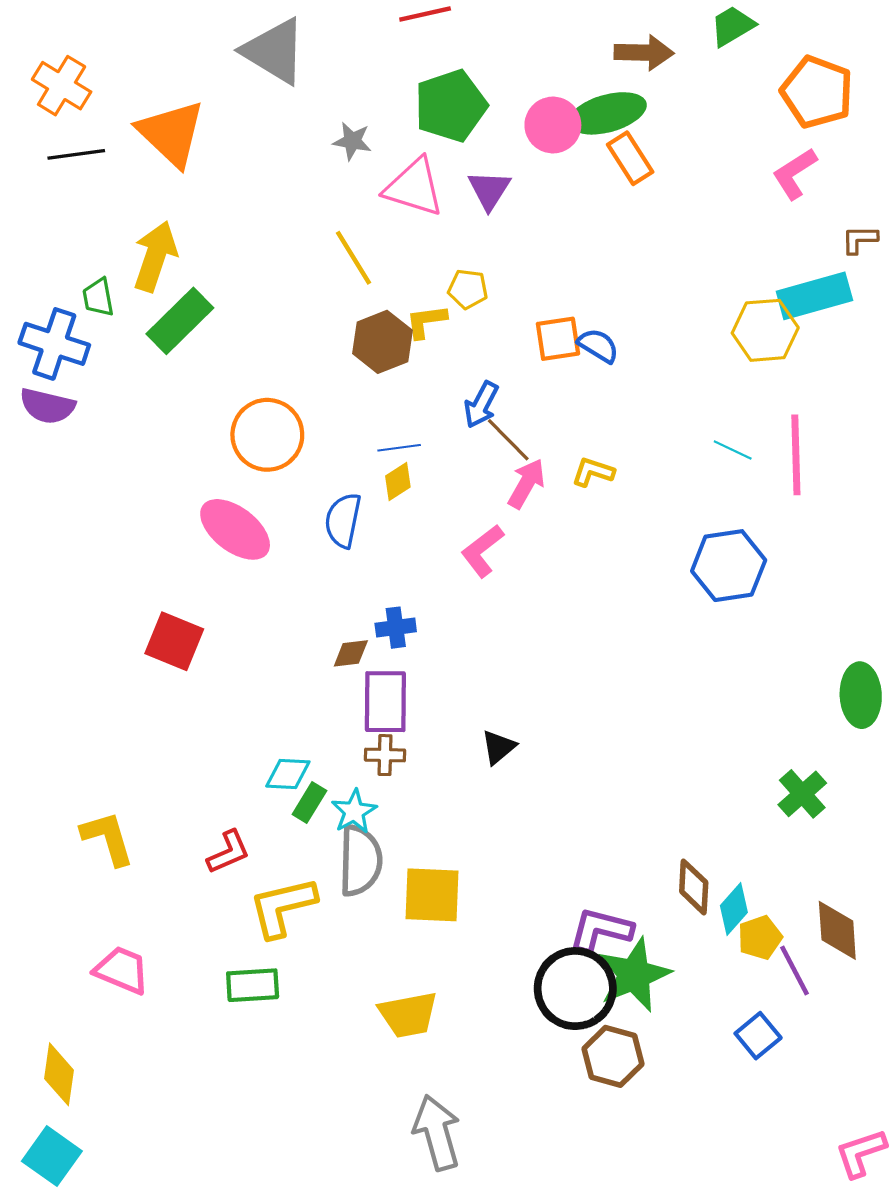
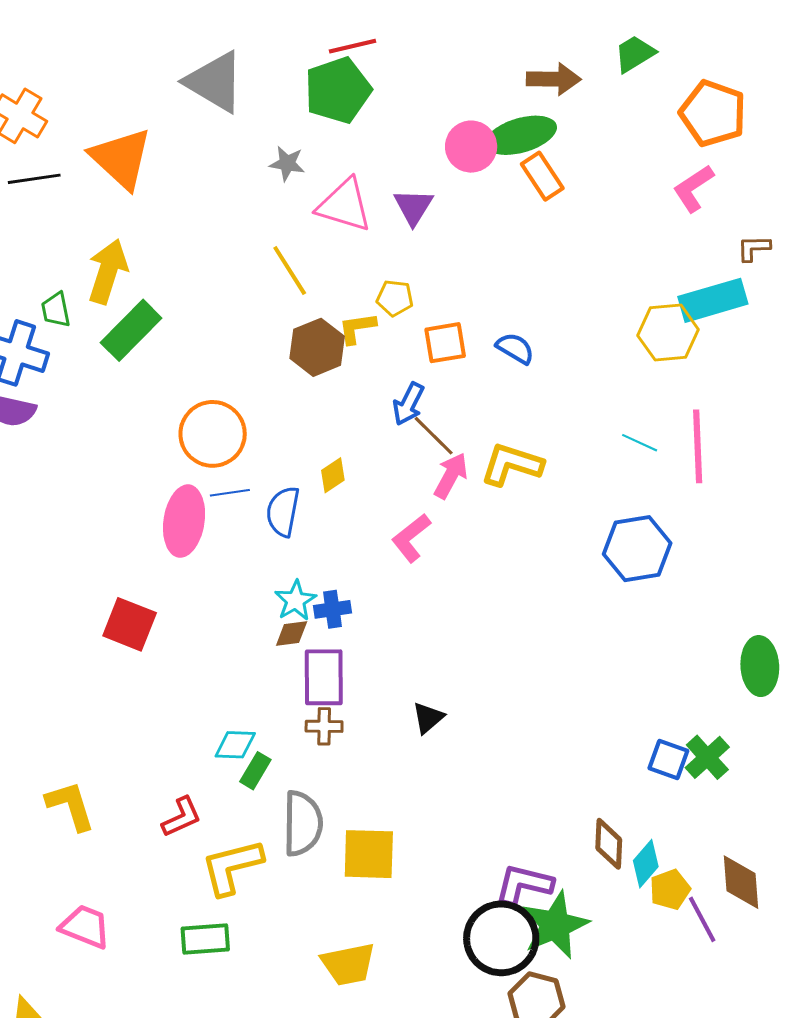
green pentagon: (451, 106) -> (338, 90), moved
orange square: (558, 339) -> (445, 343), moved
blue line: (399, 448) -> (230, 493), moved
yellow L-shape: (593, 472) -> (512, 464), size x1.6
pink ellipse: (235, 529) -> (184, 521), turned 62
cyan star: (354, 812) -> (295, 600), moved
blue square: (758, 1036) -> (668, 760), moved, turned -30

